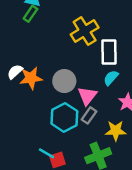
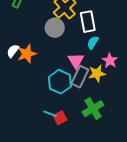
gray circle: (64, 81) -> (55, 28), moved
gray rectangle: (89, 115) -> (80, 77), size x1.5
yellow star: (116, 131) -> (97, 74), moved

